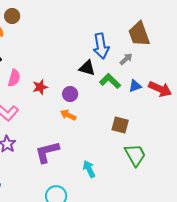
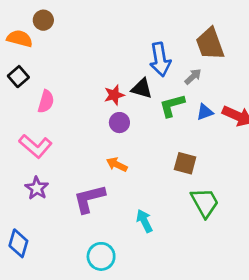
green L-shape: (110, 81) -> (172, 105), turned -60
red star: (40, 87) -> (114, 95), moved
orange arrow: (68, 115) -> (117, 165), moved

